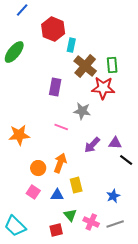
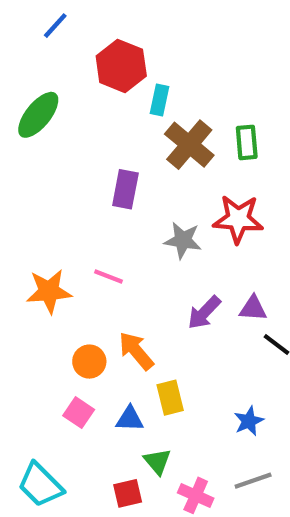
red star: (103, 88) -> (238, 219), moved
pink line: (61, 127) -> (108, 276), moved
orange arrow: (60, 163) -> (136, 351), turned -60
pink cross: (91, 222) -> (196, 495), moved

